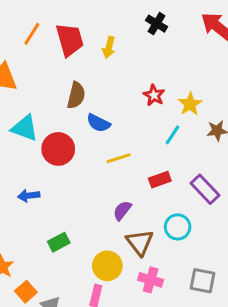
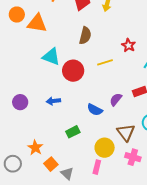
red star: (154, 95) -> (129, 45), moved
blue semicircle: (98, 123) -> (95, 110), moved
yellow line: (119, 158) -> (105, 62), moved
purple semicircle: (122, 210) -> (116, 99), moved

